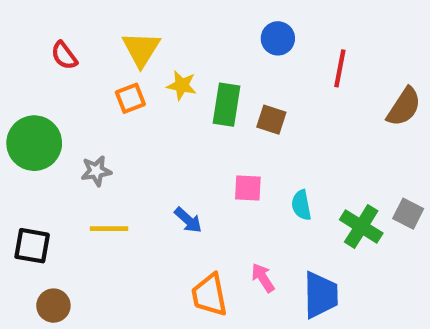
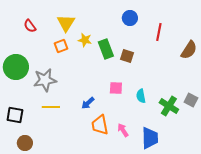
green rectangle: (227, 105) -> (106, 49), turned -30
gray star: (96, 171) -> (45, 80), size x1.6
blue arrow: (188, 220) -> (88, 103), turned 96
orange trapezoid: (209, 295) -> (100, 125), moved

